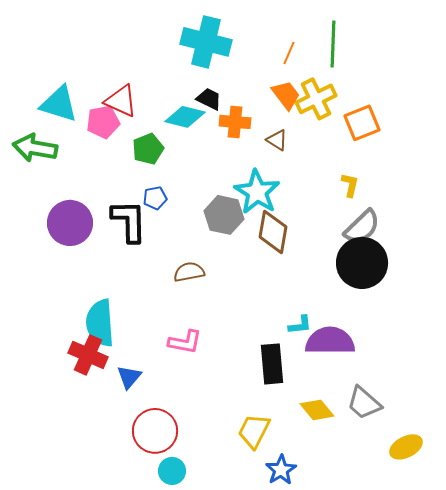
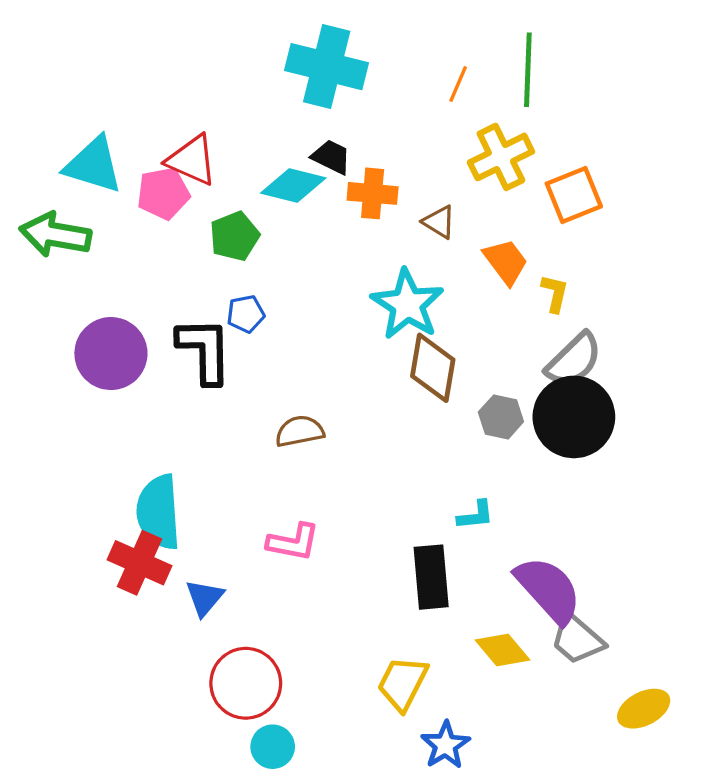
orange trapezoid: (286, 95) -> (506, 262), moved
gray hexagon: (224, 215) -> (501, 417), moved, size x0.7
purple semicircle: (330, 341) -> (548, 590), moved, turned 48

